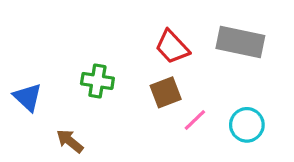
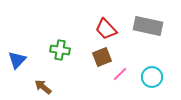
blue triangle: (28, 97) -> (17, 60), turned 30

